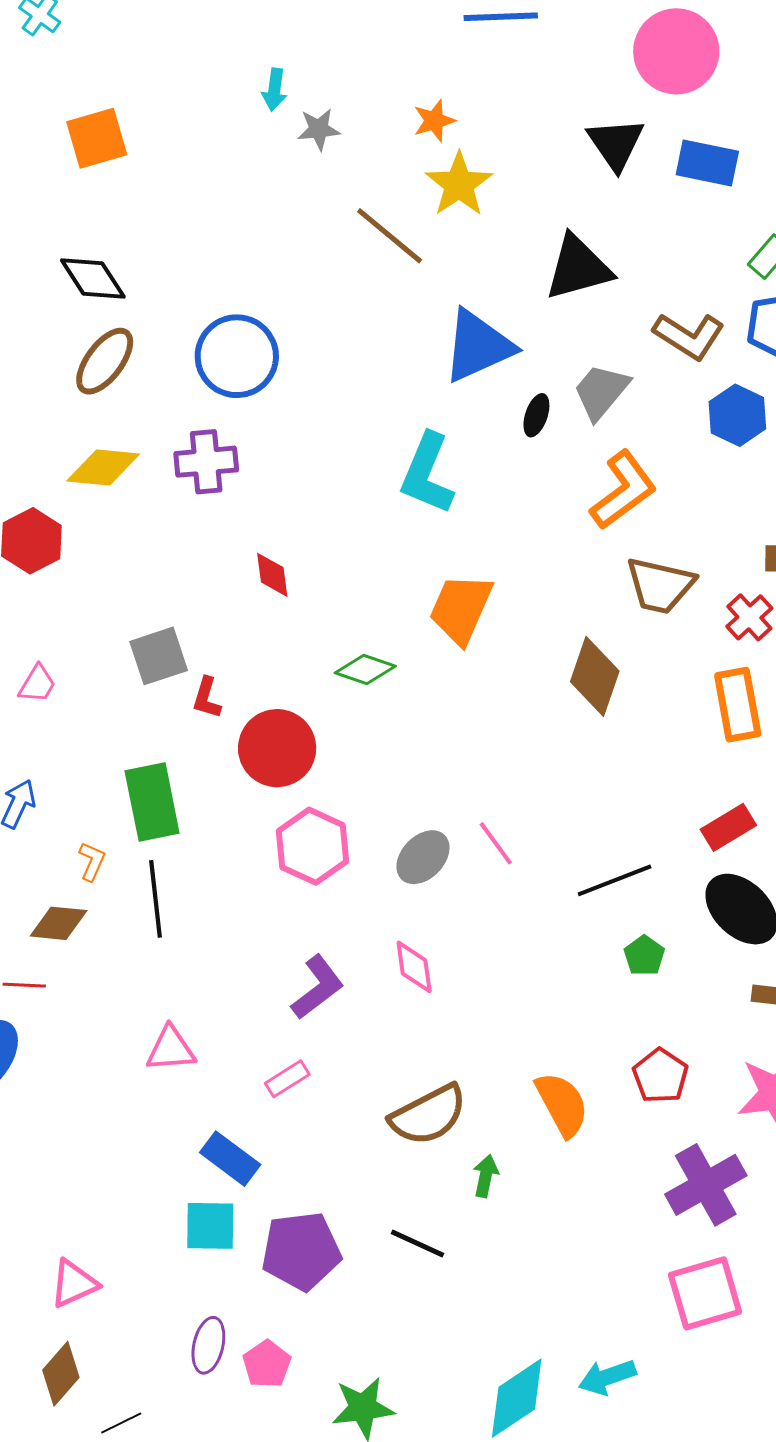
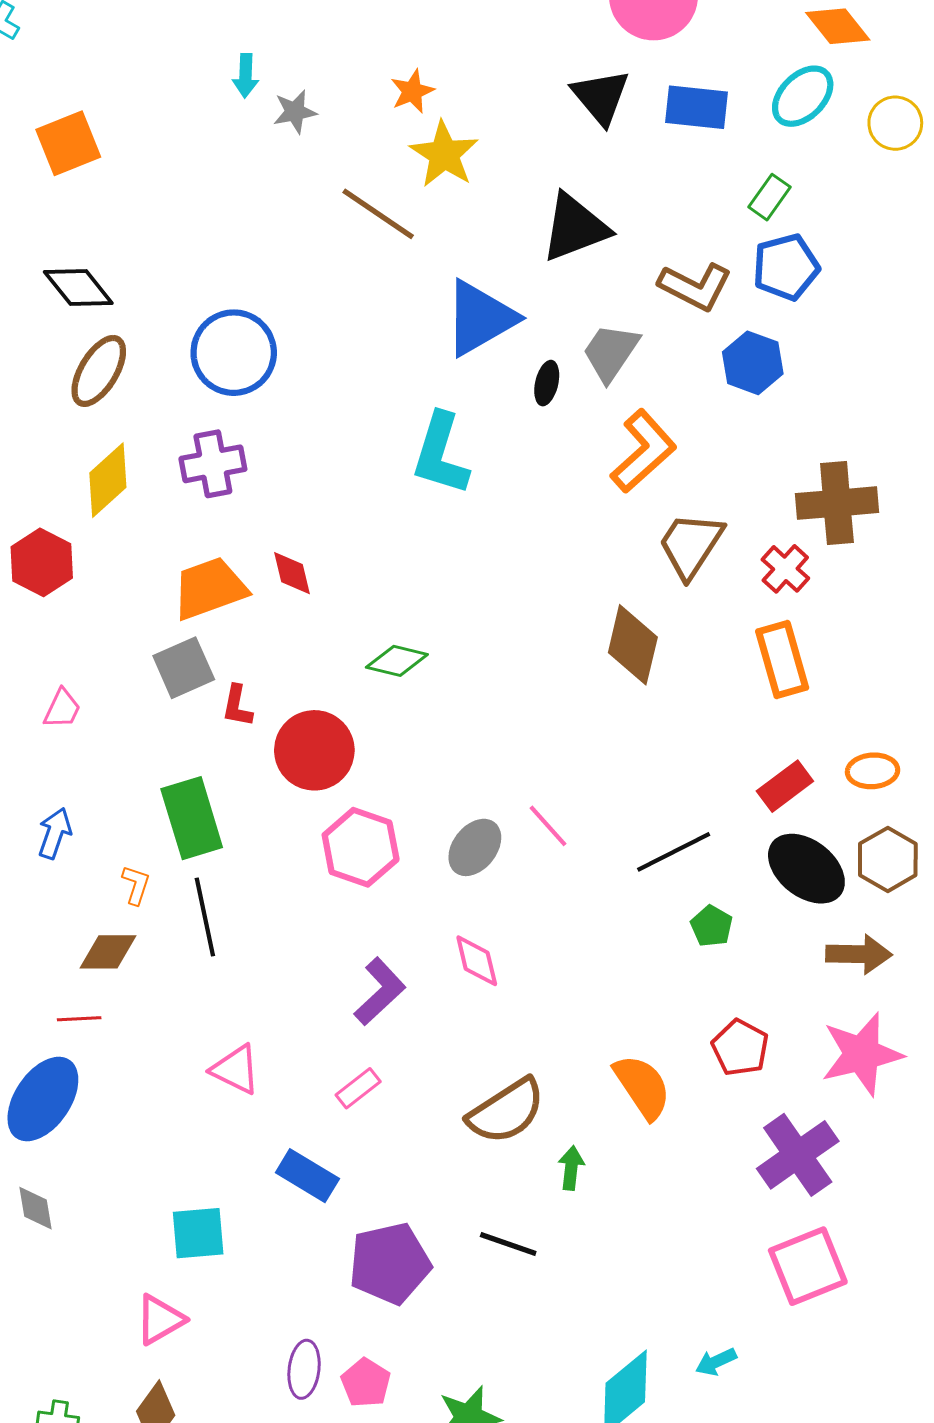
yellow diamond: (103, 467) -> (108, 480), turned -42
brown trapezoid: (660, 585) -> (691, 545), turned 116
orange trapezoid: (461, 609) -> (210, 588), moved, turned 52
pink triangle: (171, 1049) -> (236, 1069), turned 36
cyan square: (210, 1226) -> (198, 1233), moved
cyan arrow: (607, 1377) -> (716, 1362), size x0.7

